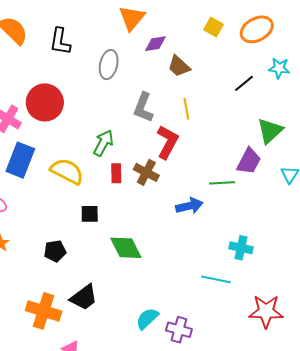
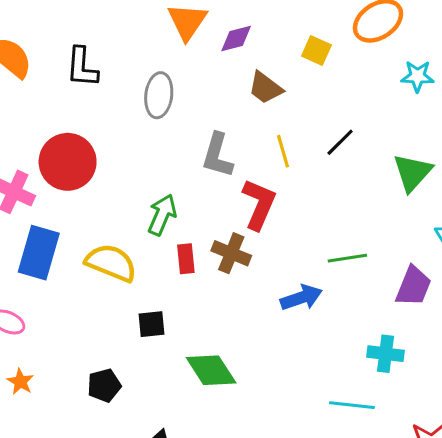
yellow square: (214, 27) -> (316, 51), moved
purple diamond: (155, 44) -> (236, 38), moved
black line: (244, 83) -> (340, 142), moved
purple trapezoid: (249, 161) -> (413, 286), moved

